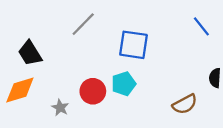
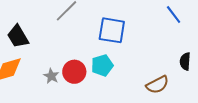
gray star: (60, 108) -> (51, 76), moved

